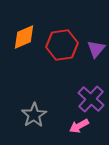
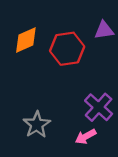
purple triangle: (96, 49) -> (104, 30), moved, turned 42

